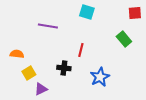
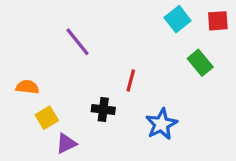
cyan square: (87, 12) -> (178, 19), moved, turned 35
purple line: (48, 26) -> (77, 42), turned 42

